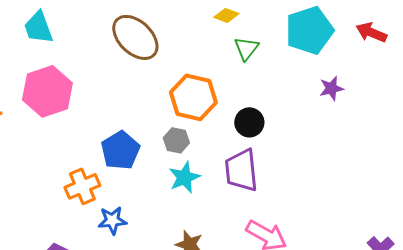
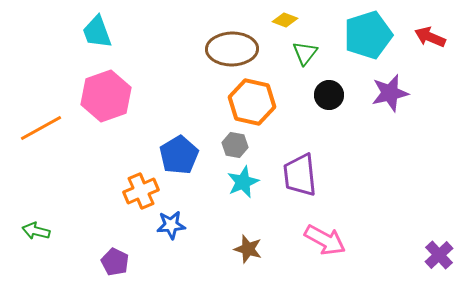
brown ellipse: (135, 37) -> (232, 49), moved, turned -45
purple star: (331, 88) -> (390, 93), size x1.5
black circle: (249, 122) -> (329, 95), moved

